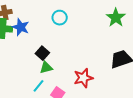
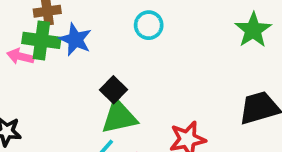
green triangle: (46, 68) -> (119, 117), size x1.5

